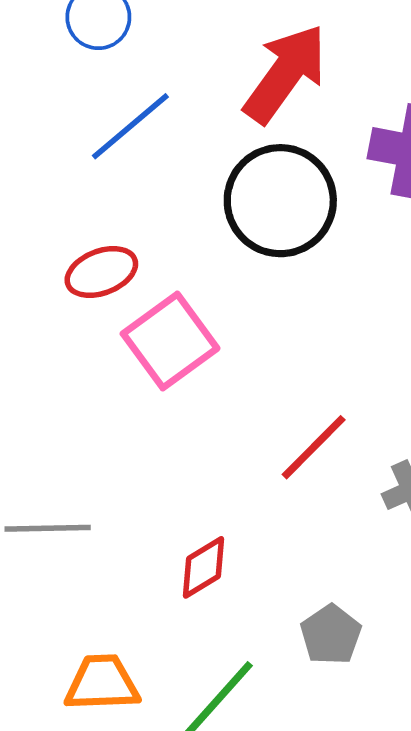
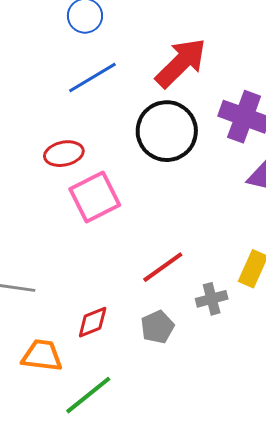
gray pentagon: (331, 635) -> (157, 327), moved
orange trapezoid: (102, 683) -> (42, 356), moved

